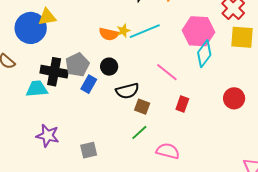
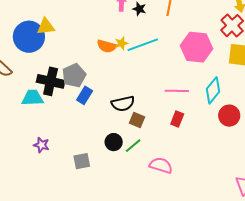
cyan diamond: (204, 54) -> (213, 90), moved
black circle: (109, 67) -> (114, 142), moved
pink line: (167, 72) -> (177, 91), moved, turned -40
purple star: (48, 136) -> (41, 145), size x0.7

